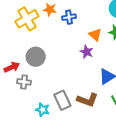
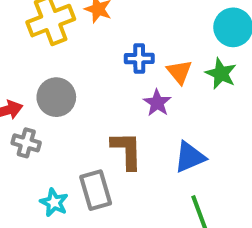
blue cross: (69, 17) -> (139, 59), moved
brown L-shape: (87, 100) -> (127, 151), moved, turned -120

